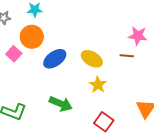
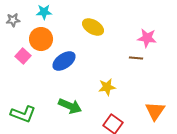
yellow ellipse: (92, 59) -> (93, 27), moved
yellow star: (98, 85) -> (107, 87), turned 30

